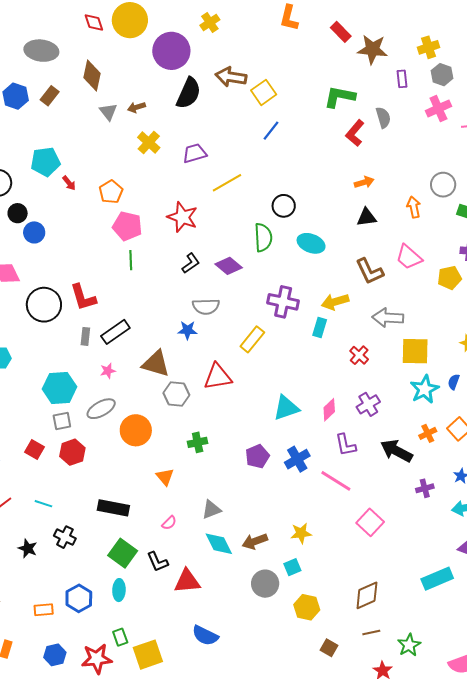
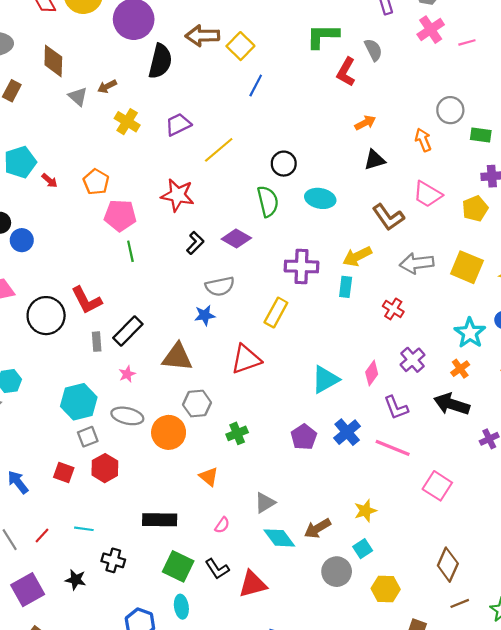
yellow square: (415, 351) -> (467, 267), moved, turned 32
gray hexagon: (176, 394) -> (197, 404), moved
gray ellipse: (101, 409) -> (127, 416), turned 52
orange cross: (428, 433) -> (460, 369), moved
brown diamond: (367, 595) -> (448, 565), turned -32

